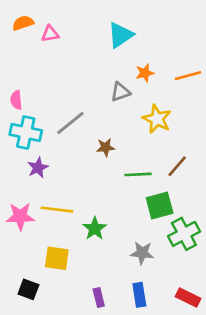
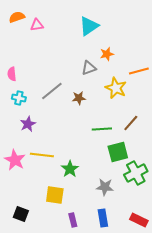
orange line: (188, 76) -> (139, 71), moved
cyan cross: (26, 132) -> (19, 98), size x0.6
brown star: (106, 147) -> (79, 98), moved
pink star: (20, 216) -> (15, 160), turned 30
yellow square: (57, 258) -> (55, 195), moved

